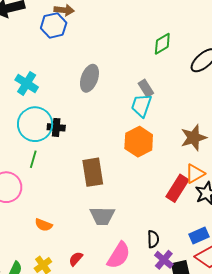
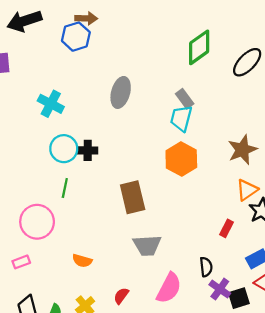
green diamond: (162, 44) -> (199, 47), size x1.4
cyan circle: (35, 124) -> (64, 149), size x0.7
red rectangle: (177, 188) -> (226, 228), moved, size x0.6

